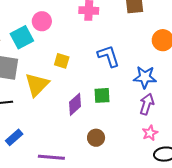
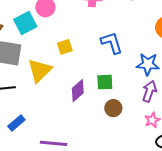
yellow square: (62, 61) -> (65, 47), turned -35
brown circle: (96, 138) -> (113, 108), moved

